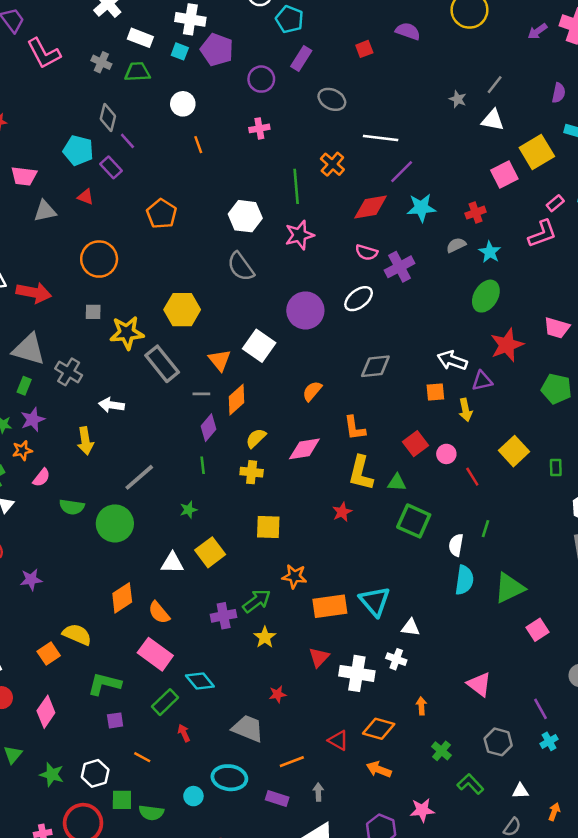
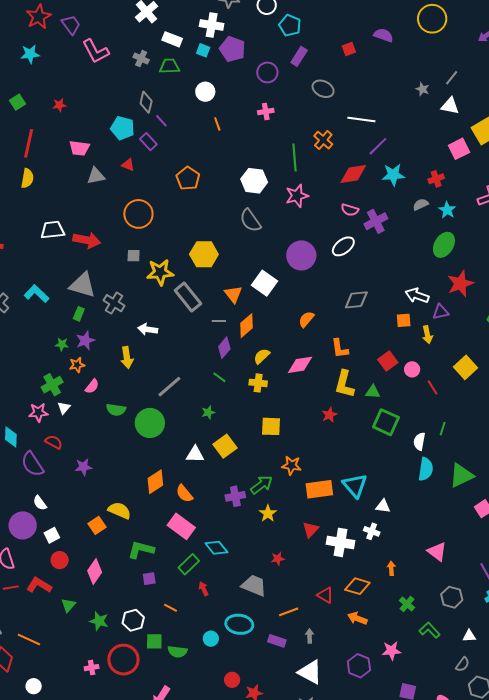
green line: (203, 465) -> (219, 377), turned -48

